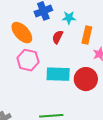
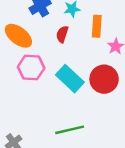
cyan rectangle: (58, 74) -> (70, 79), turned 50

